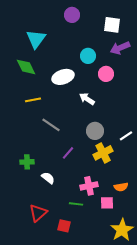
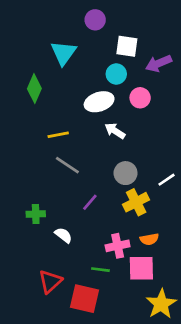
white square: (112, 25) -> (127, 46), moved
cyan triangle: (36, 39) -> (63, 53), moved
green diamond: (26, 67) -> (34, 89), turned 50
white ellipse: (63, 77) -> (99, 102), moved
yellow line: (33, 100) -> (58, 135), moved
orange semicircle: (121, 187) -> (149, 239), moved
pink square: (107, 203) -> (141, 268), size x1.5
red square: (64, 226) -> (85, 299), size x1.6

